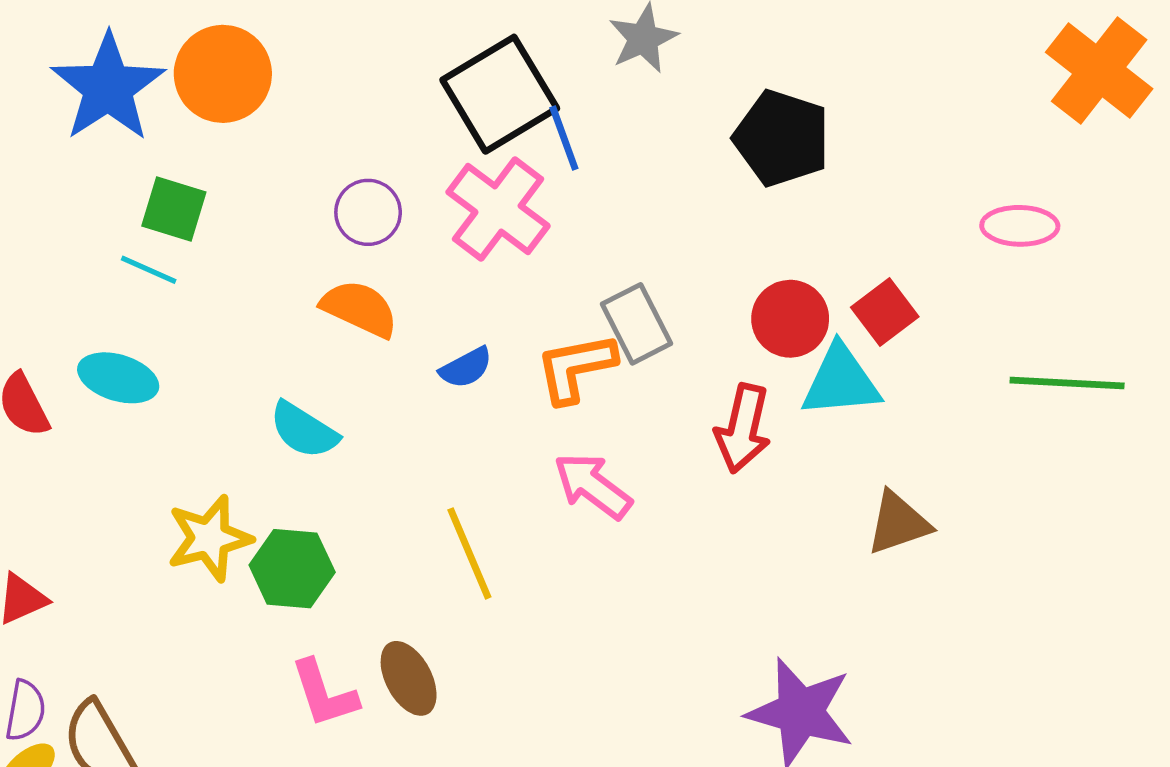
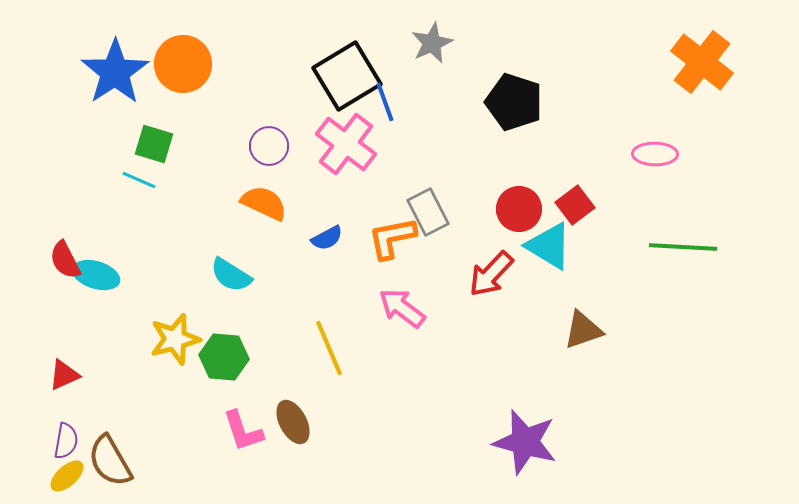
cyan ellipse: (118, 378) -> (96, 275), moved
cyan triangle: (841, 381) -> (549, 246), turned 36
red arrow: (743, 428) -> (491, 274), turned 30

